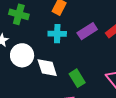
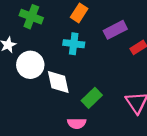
purple rectangle: (87, 31) -> (115, 30), moved
green rectangle: (77, 78) -> (92, 98), turned 72

